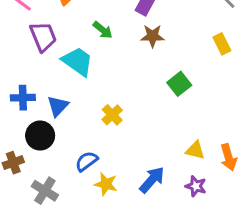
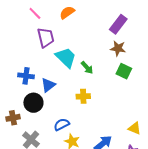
green arrow: (103, 30) -> (87, 68), moved
green square: (179, 84) -> (124, 71), moved, turned -35
yellow cross: (112, 115) -> (83, 96), turned 32

